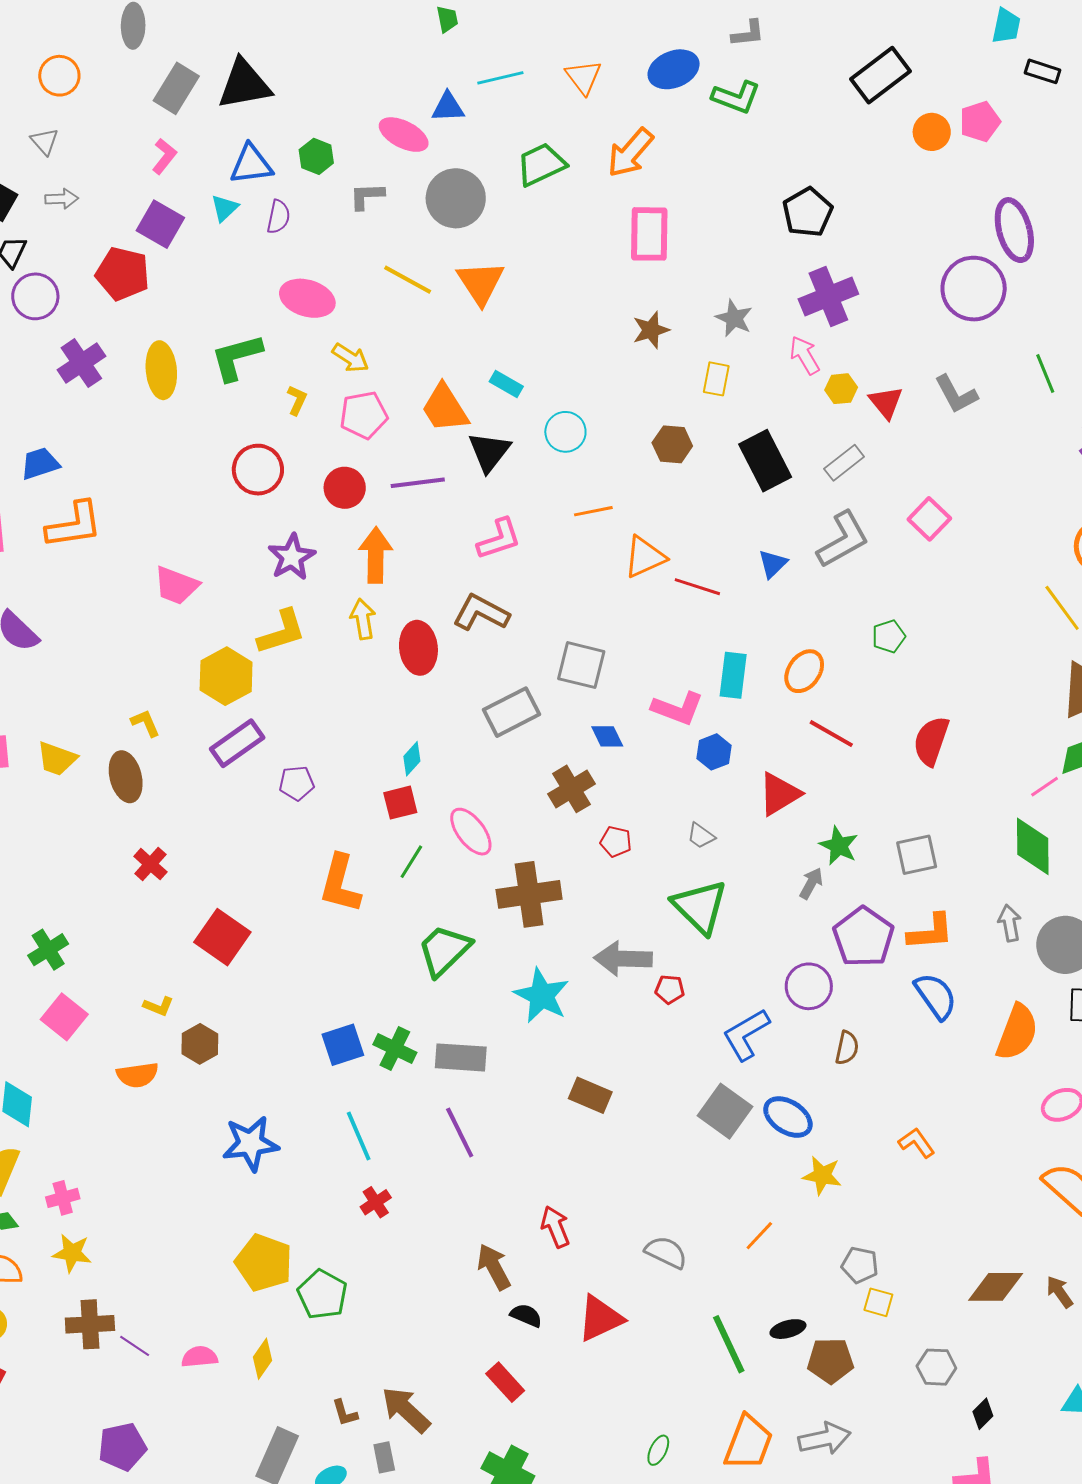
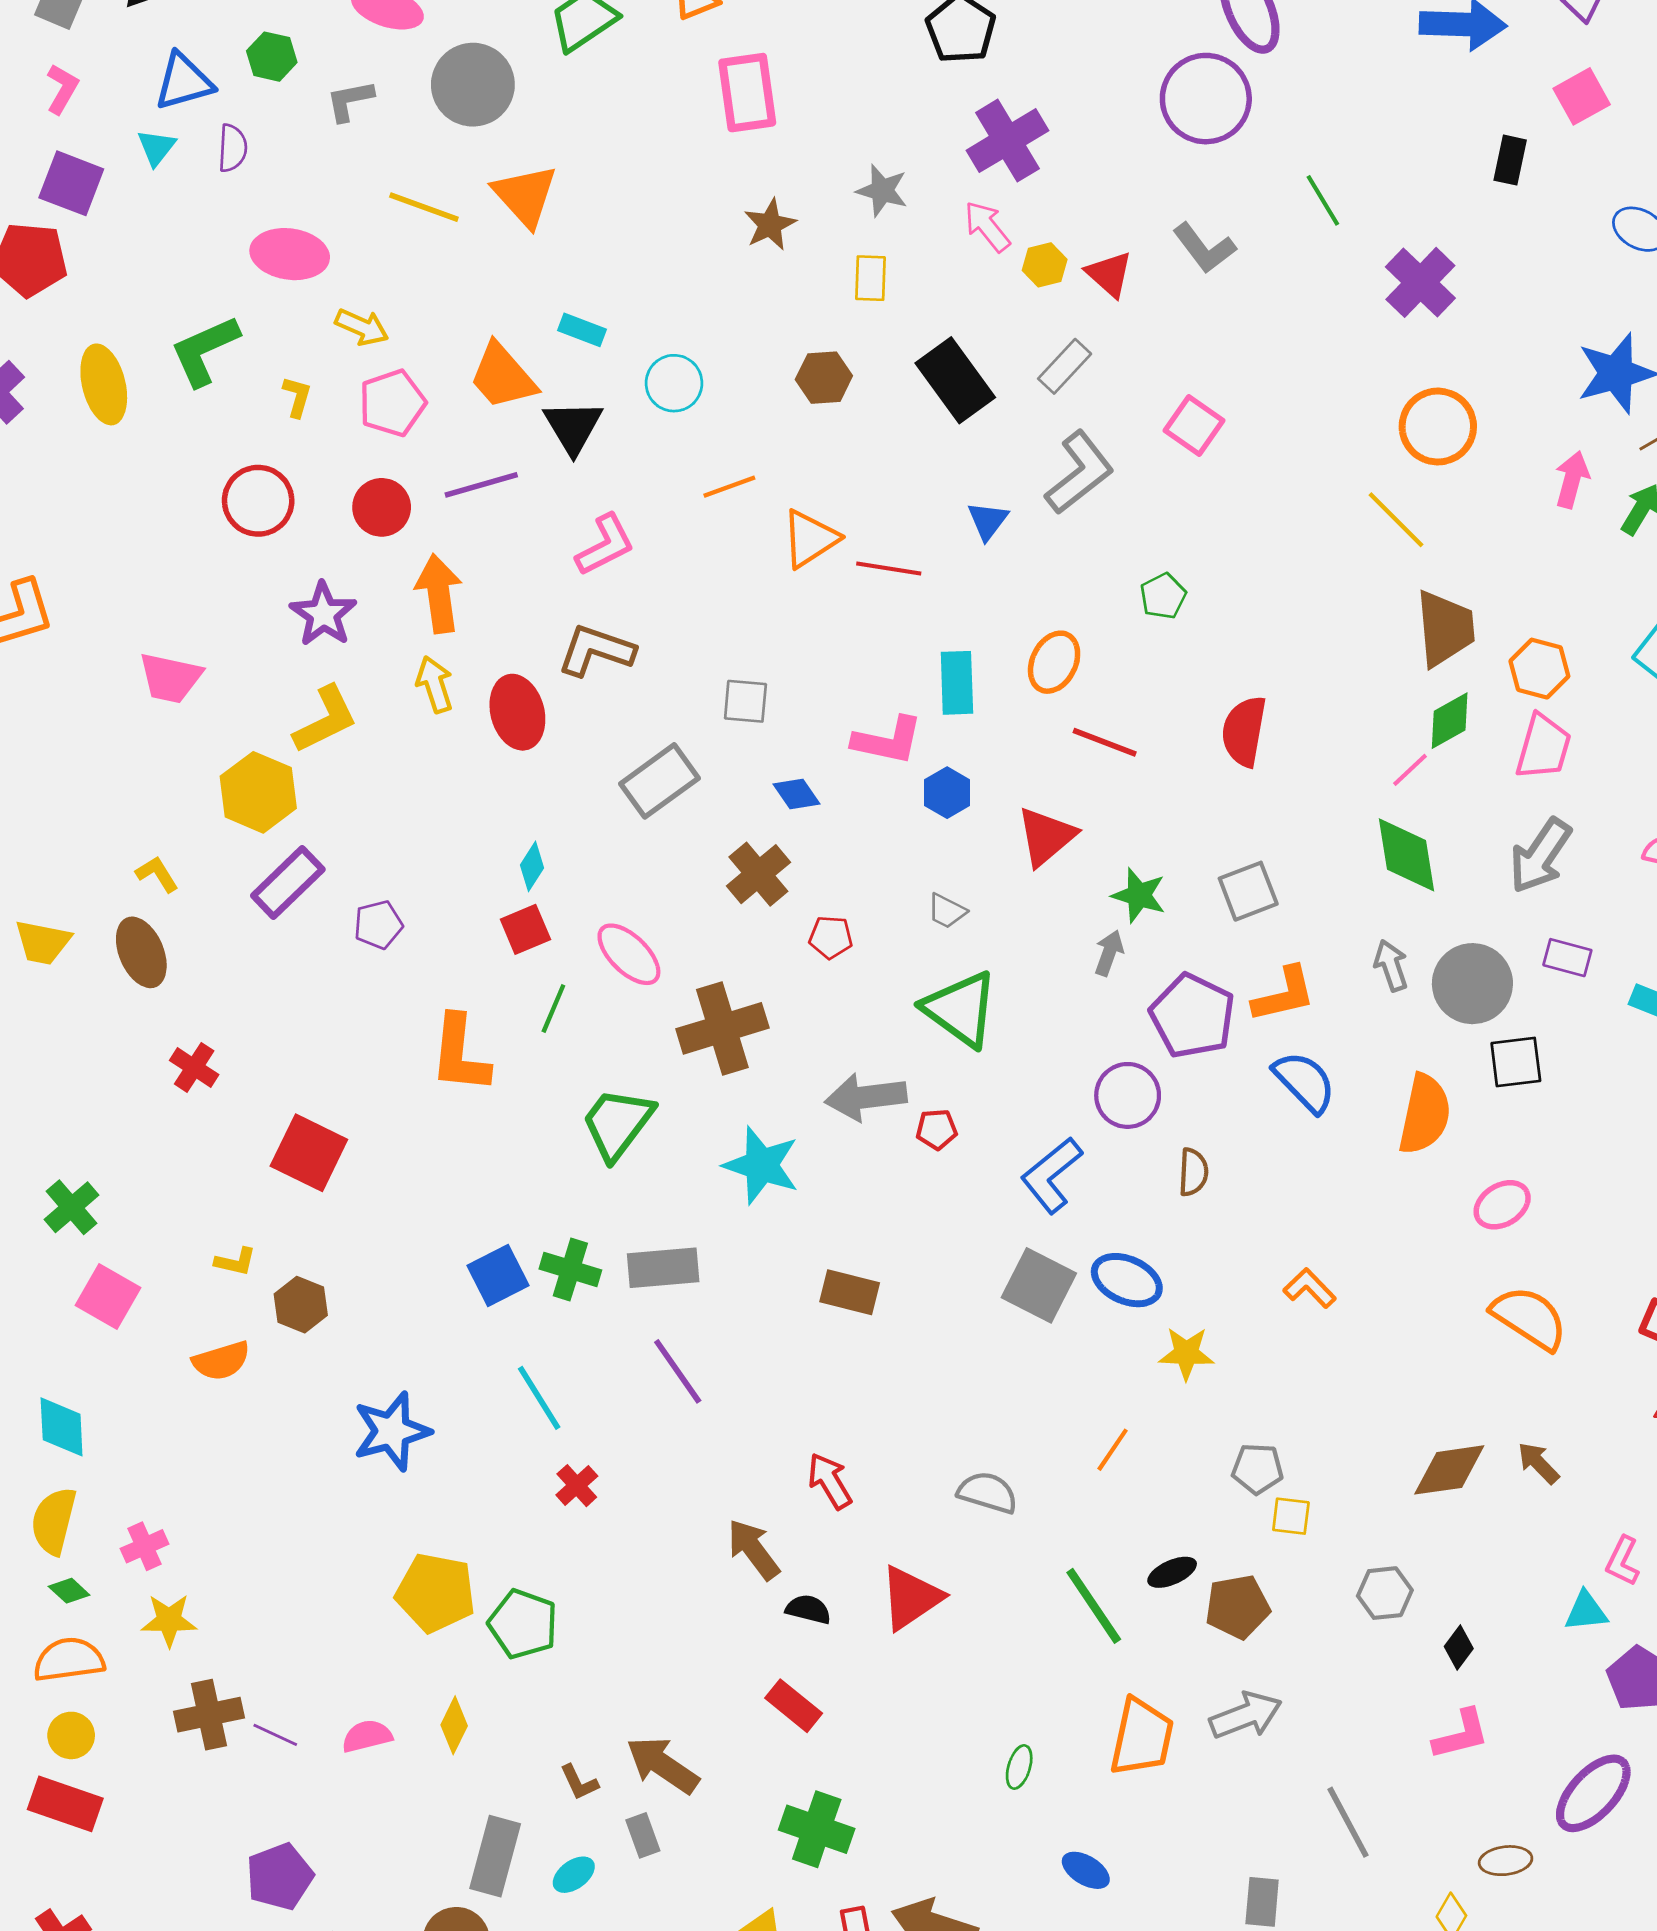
gray square: (581, 665) -> (745, 701), size x0.7

